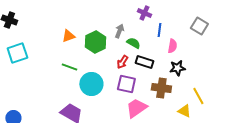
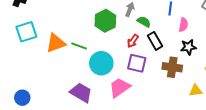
orange triangle: (68, 36) -> (56, 43), moved, size x1.5
black rectangle: (144, 62) -> (155, 41), turned 42
pink trapezoid: (136, 108) -> (120, 88), moved
yellow triangle: (184, 111) -> (196, 91), turned -32

